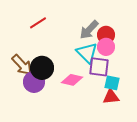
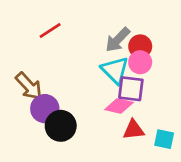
black circle: (42, 68) -> (61, 126), moved
pink diamond: (72, 80) -> (119, 106), moved
cyan square: (112, 83) -> (164, 139), moved
red triangle: (111, 97) -> (134, 130), moved

